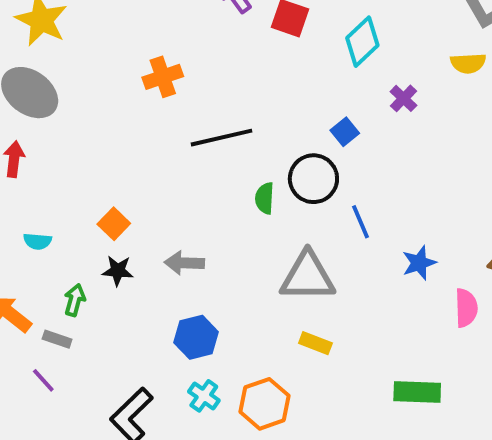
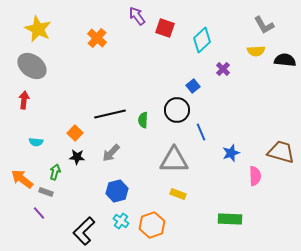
orange cross: (163, 77) -> (97, 38), moved, turned -30
black line: (221, 138) -> (110, 114), moved
green semicircle: (265, 198) -> (143, 120), moved
gray arrow: (184, 263) -> (111, 153), turned -48

